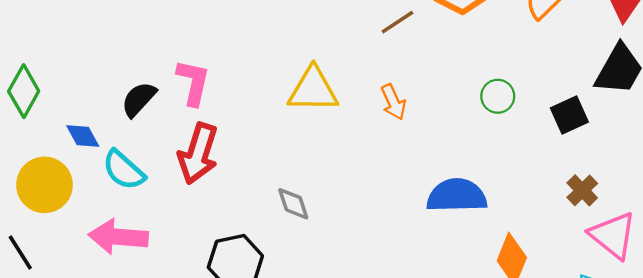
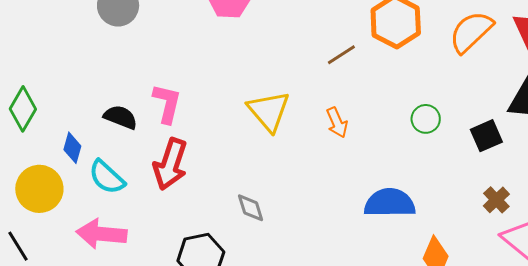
yellow triangle: (313, 90) -> (269, 111), turned 48
black semicircle: (139, 99) -> (121, 117), turned 68
blue diamond: (83, 136) -> (72, 148), turned 44

